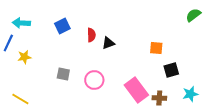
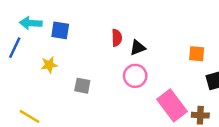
blue square: (62, 26) -> (60, 30), moved, turned 35
yellow star: (24, 57) -> (49, 65), moved
pink circle: (94, 80) -> (135, 76), moved

